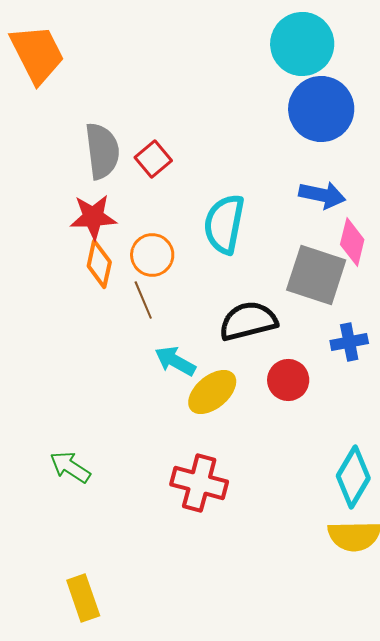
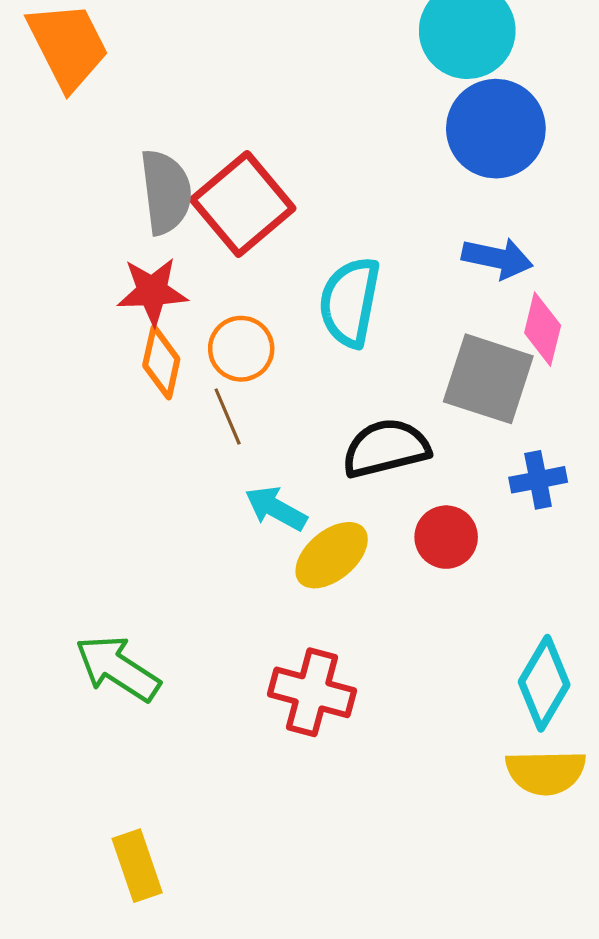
red square: (153, 159) -> (243, 204), size x1.8
green arrow: (70, 467) -> (118, 668), size x1.4

